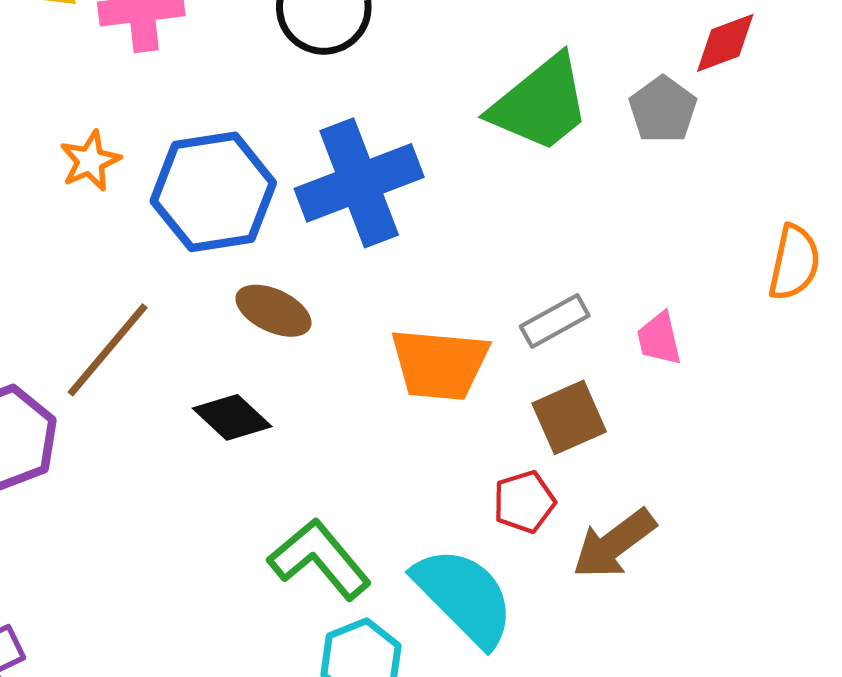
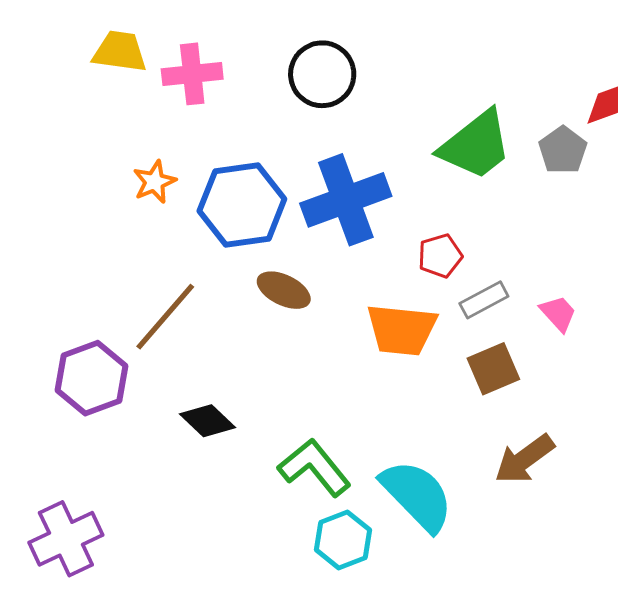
pink trapezoid: (659, 339) -> (558, 313), turned 150
black diamond: (232, 417) -> (207, 421), moved
red pentagon: (524, 502) -> (440, 256), moved

